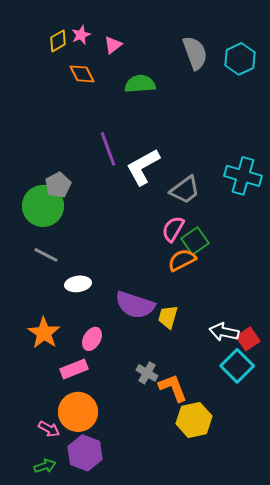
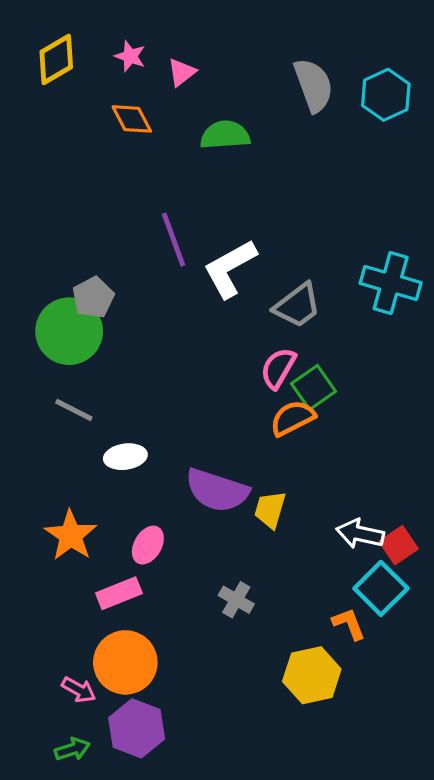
pink star: (81, 35) -> (130, 56), turned -30
yellow diamond: (58, 41) -> (56, 59), moved, size x1.4
orange L-shape: (173, 388) -> (349, 624), moved, size x0.7

